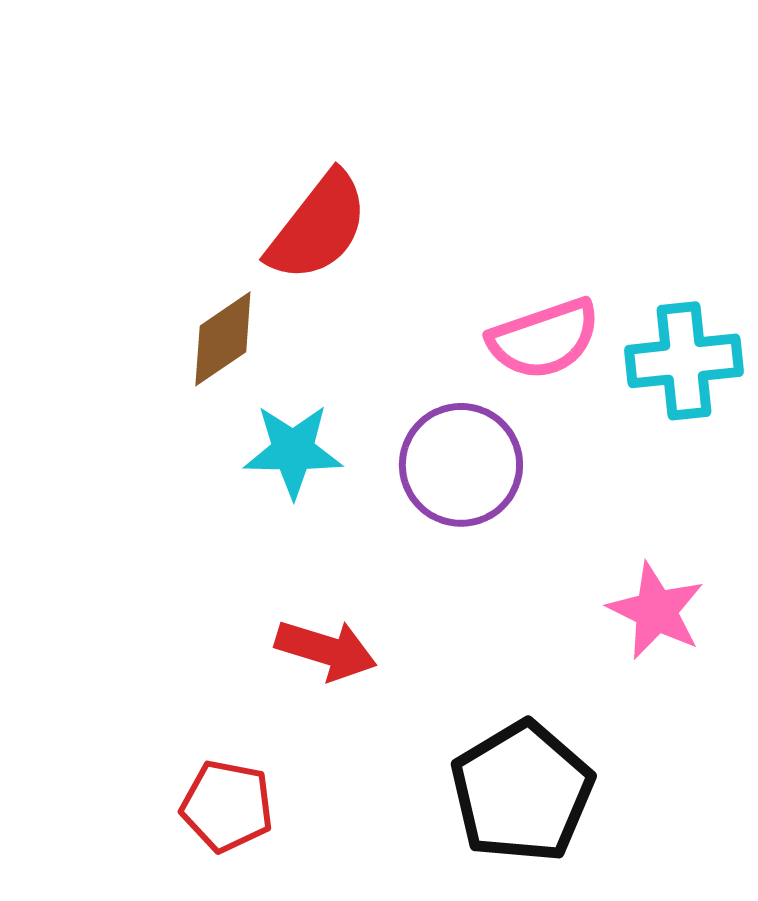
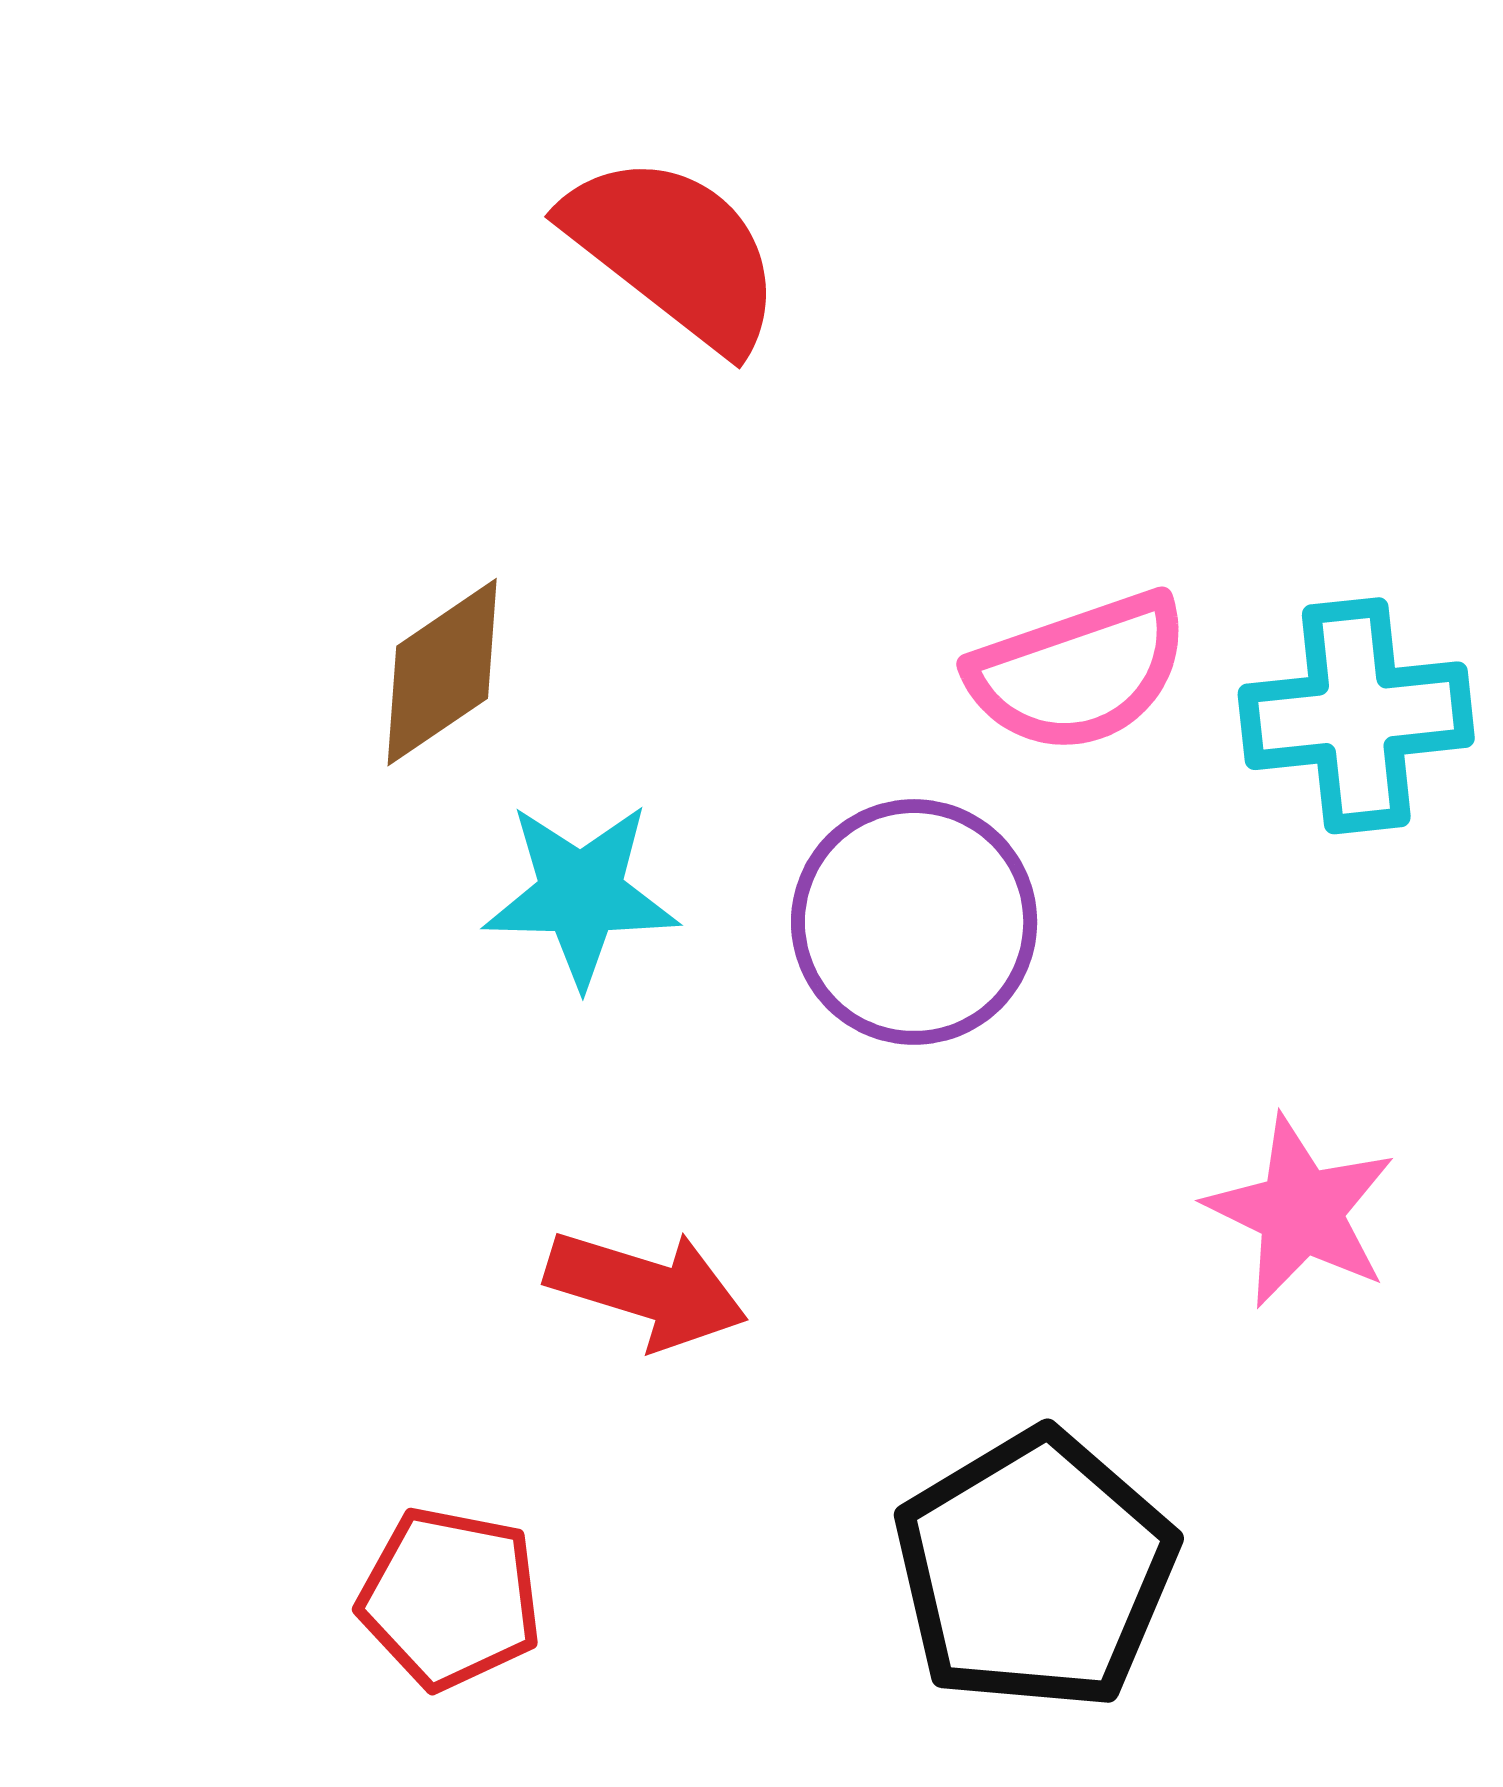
red semicircle: (318, 227) -> (674, 252), moved, turned -90

